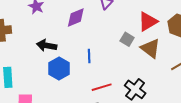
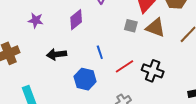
blue hexagon: (59, 69) -> (85, 79), moved
red line: (102, 87) -> (124, 66), moved

